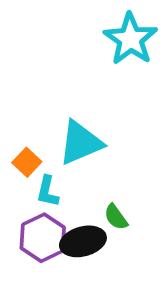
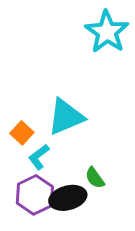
cyan L-shape: (48, 191) -> (39, 157), turned 40

